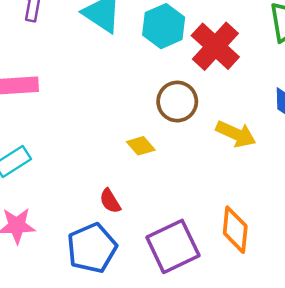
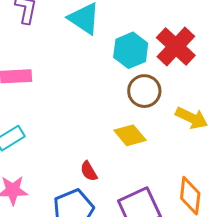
cyan hexagon: (164, 26) -> (131, 50), moved
yellow diamond: (141, 146) -> (130, 135), moved, size x1.4

